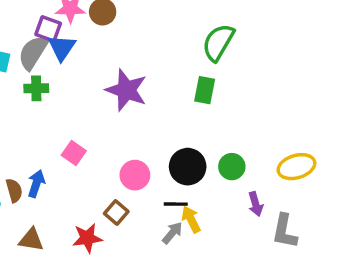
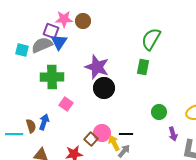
gray semicircle: (33, 53) -> (42, 45), turned 35
green cross: (36, 88) -> (52, 77), moved, size x1.6
black circle: (188, 167) -> (104, 88), moved
pink circle: (135, 175) -> (102, 133), moved
yellow arrow: (191, 219) -> (114, 143), moved

